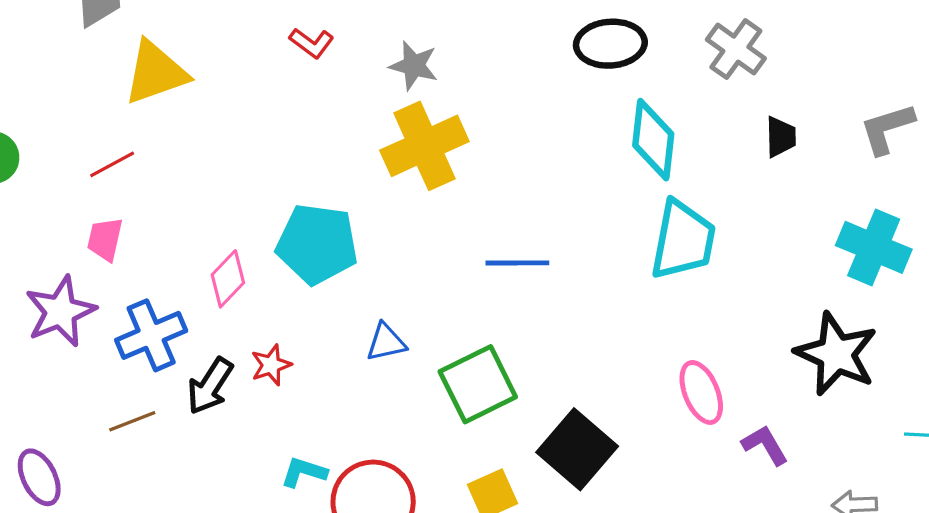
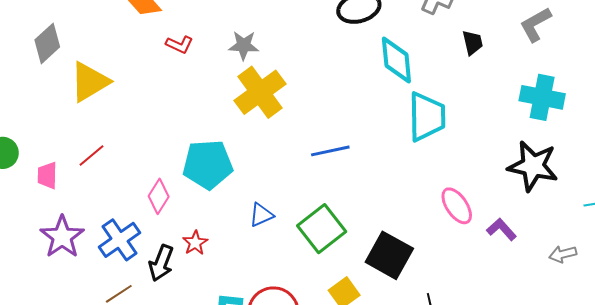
red line: (112, 164) -> (91, 155), moved
pink trapezoid: (105, 239) -> (47, 175), moved

